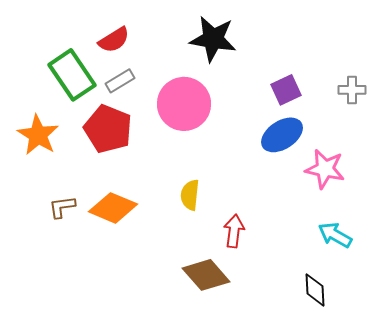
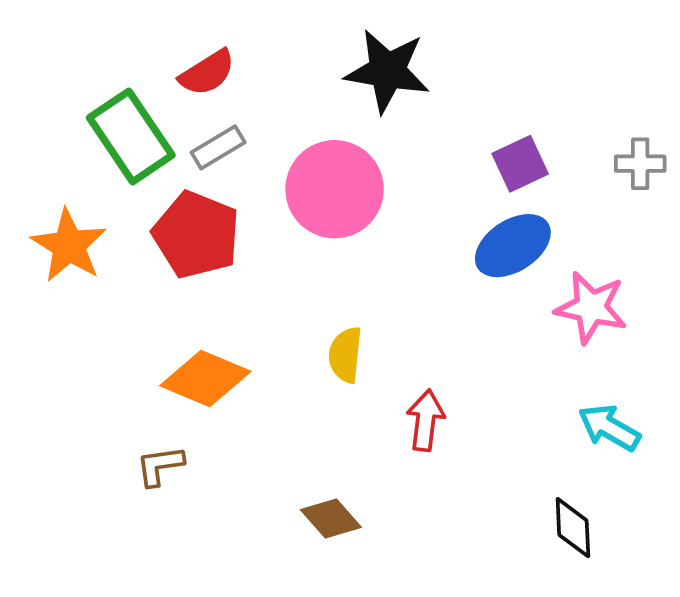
brown L-shape: (62, 207) -> (160, 466), moved
brown diamond: (206, 275) -> (331, 519), moved, size x0.7

